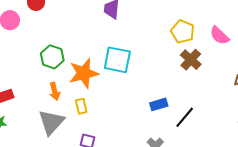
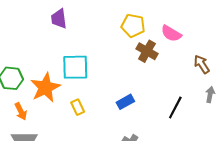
pink semicircle: (219, 36) -> (171, 33), moved
yellow rectangle: (81, 106) -> (78, 107), moved
black line: (185, 117) -> (175, 107), moved

